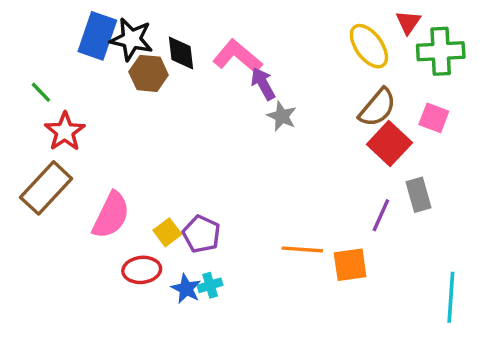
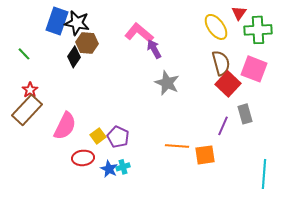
black diamond: (181, 53) -> (74, 57), moved, turned 40
brown semicircle: (377, 108) -> (221, 63), turned -55
gray star: (282, 116) -> (167, 83), moved, size x1.4
pink square: (434, 118) -> (254, 69), size x1.5
red star: (65, 132) -> (30, 90), moved, size x0.7

